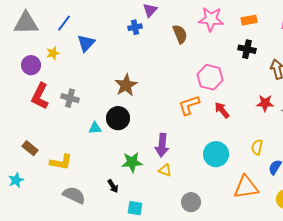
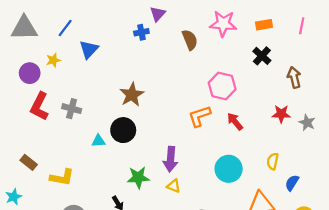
black cross: (247, 49) -> (262, 56), turned 30

